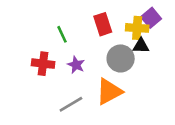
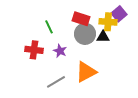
red rectangle: (103, 24) -> (81, 19), turned -54
black triangle: (141, 46) -> (103, 37), moved
gray circle: (121, 58) -> (85, 34), moved

